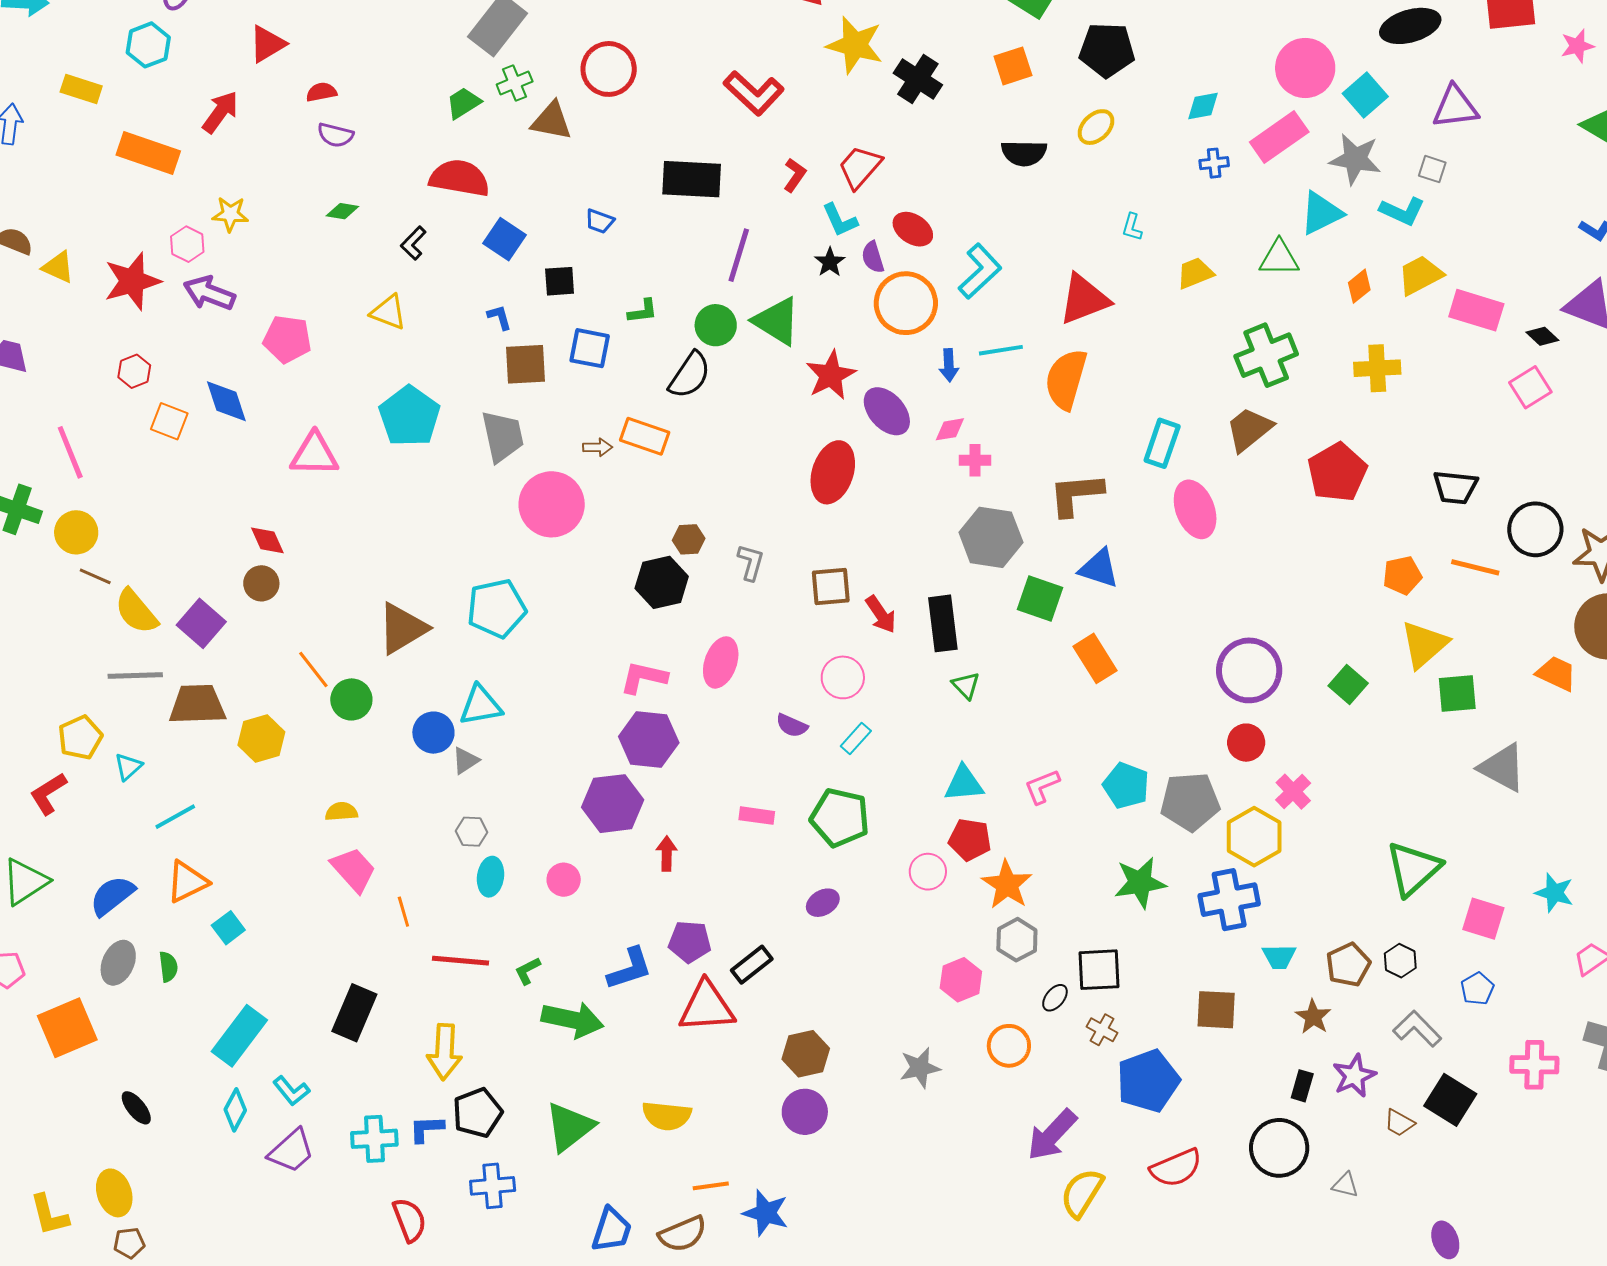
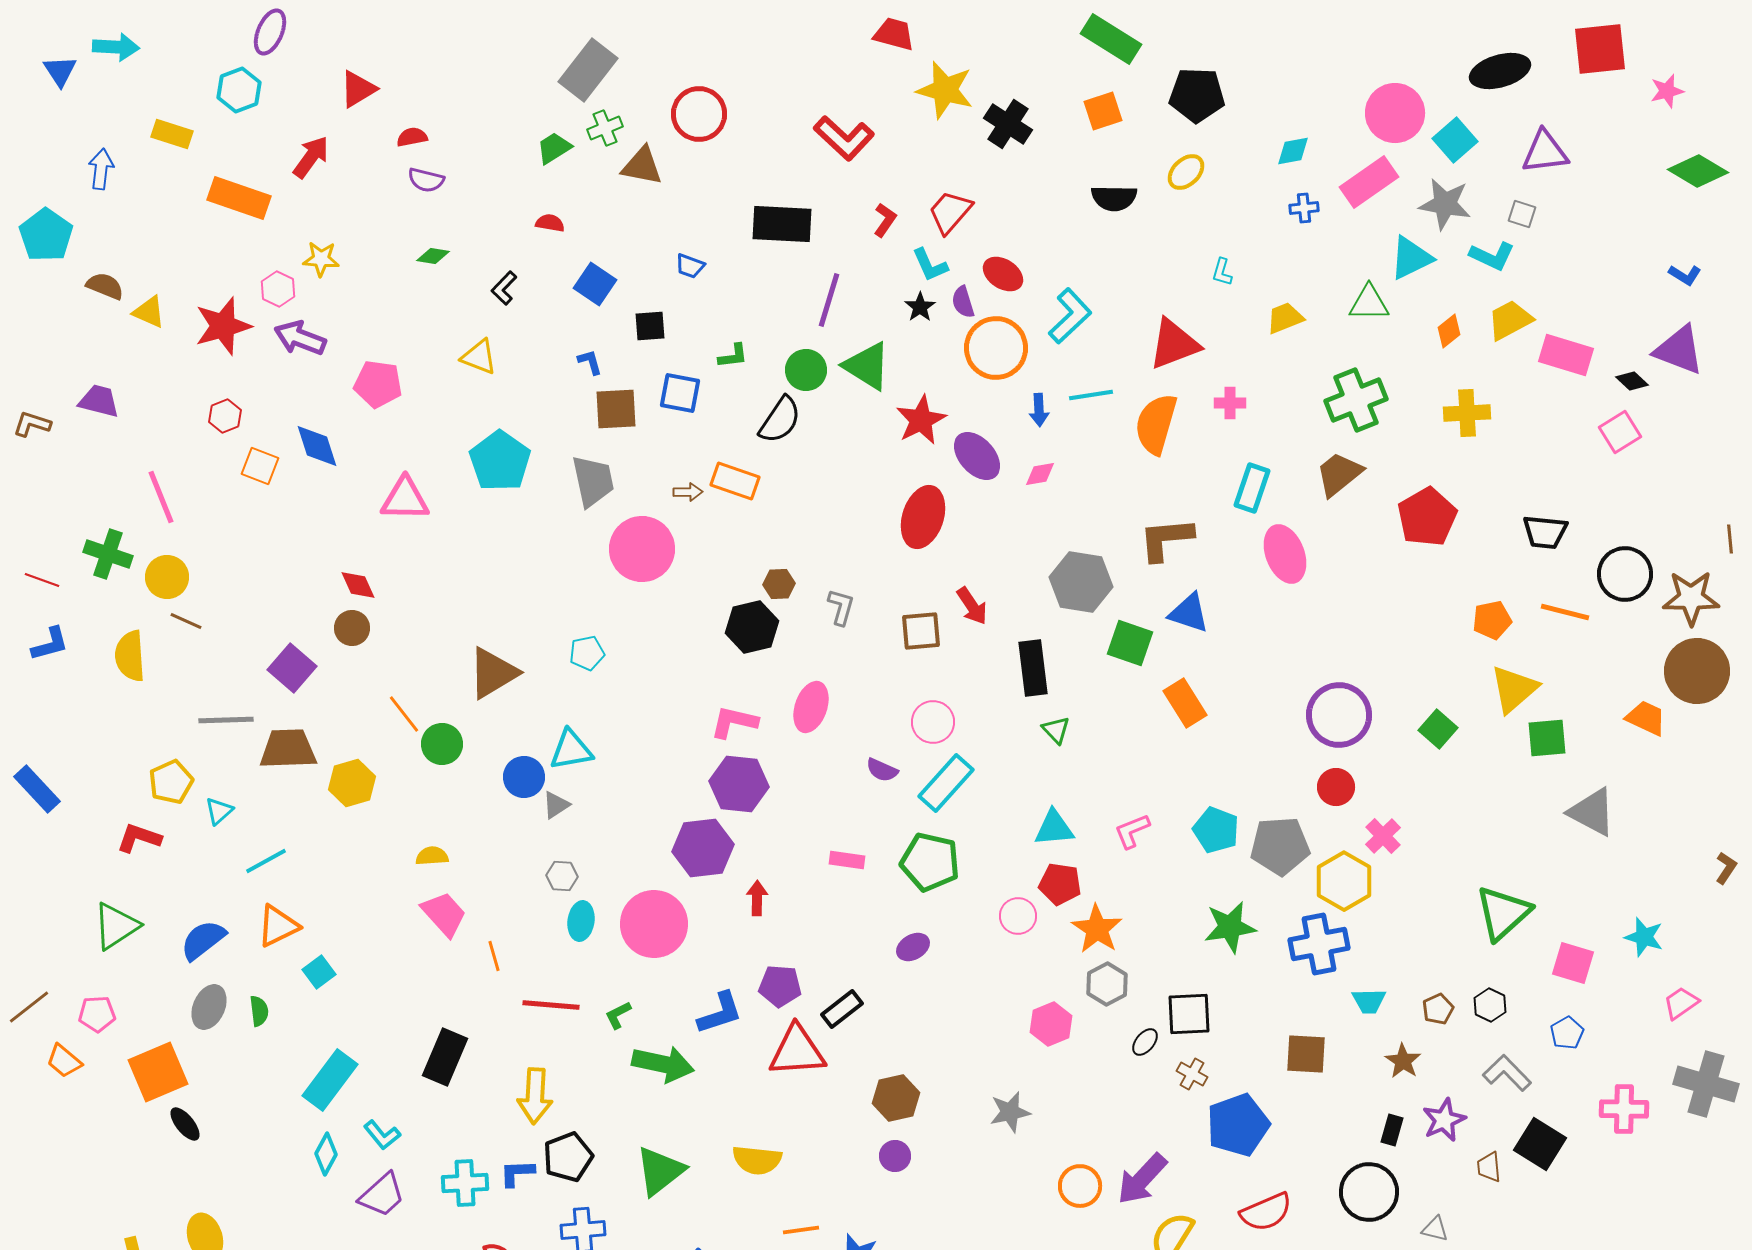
red semicircle: (459, 178) -> (550, 223), size x0.5
pink cross: (975, 460) -> (1230, 403), moved
cyan pentagon: (497, 608) -> (587, 653), size x0.6
yellow semicircle: (136, 611) -> (130, 656), moved, turned 36
red arrow: (881, 614) -> (972, 606), moved
cyan rectangle: (856, 739) -> (946, 783), size x1.8
red L-shape: (48, 794) -> (139, 838), turned 51
pink circle: (564, 880) -> (654, 924), size x2.0
brown pentagon: (1348, 965) -> (1438, 1009), size x0.7
orange circle: (1009, 1046) -> (1080, 1186), moved
black ellipse: (136, 1108) -> (185, 1124), moved
purple circle: (805, 1112) -> (895, 1156), size x0.7
brown trapezoid: (1399, 1123) -> (1489, 1167), turned 56

